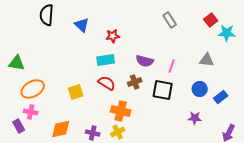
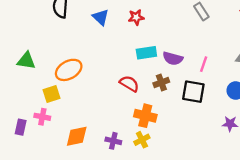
red star: (113, 36) -> (136, 17), moved
cyan rectangle: (106, 60) -> (146, 53), moved
orange ellipse: (33, 89) -> (69, 70), moved
yellow square: (76, 92) -> (51, 94), moved
purple rectangle: (19, 126) -> (21, 127), moved, turned 40

